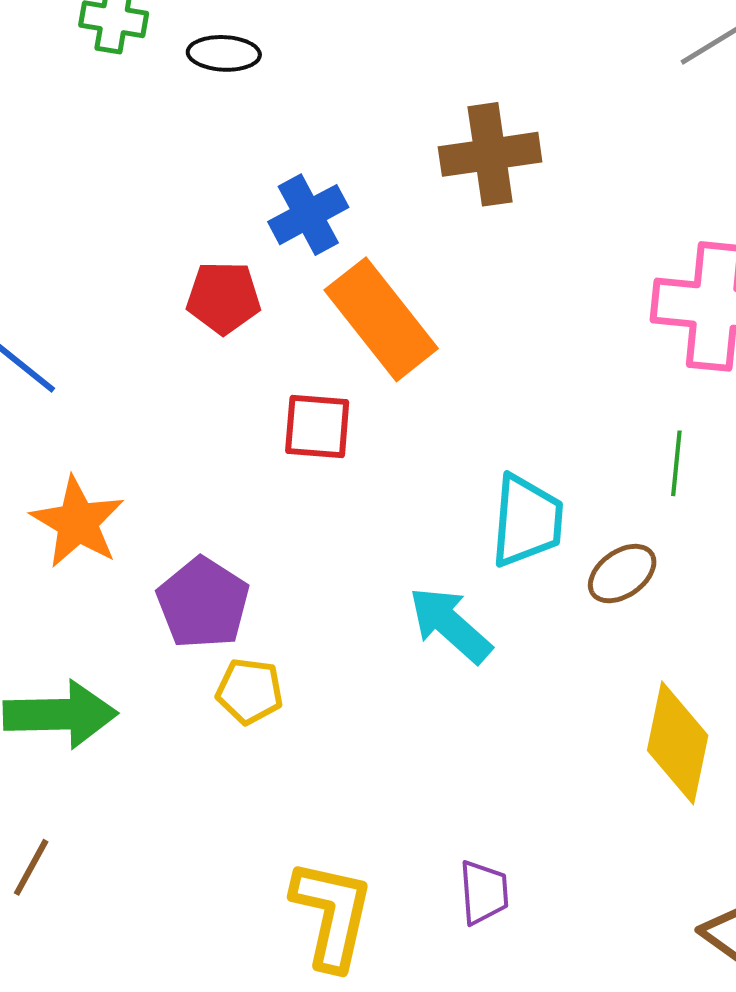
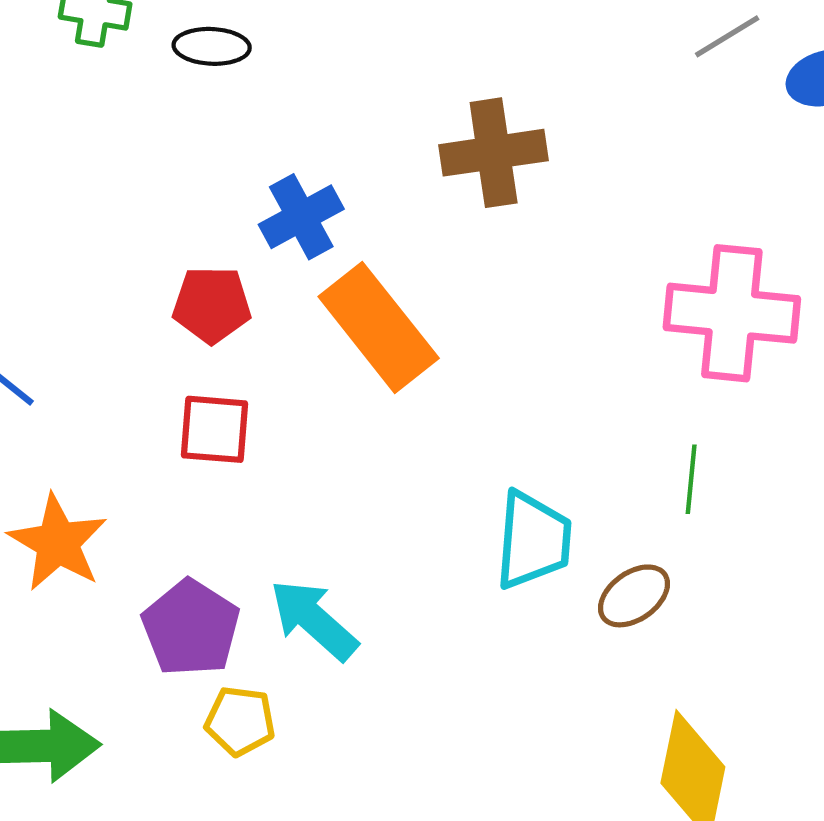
red square: (317, 427) -> (214, 429), moved
cyan arrow: (450, 625) -> (314, 620), moved

